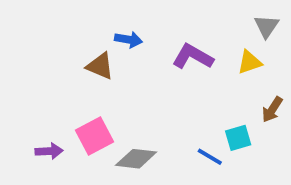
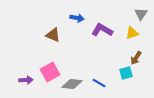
blue arrow: (128, 40) -> (77, 18), moved
brown arrow: (272, 110) -> (136, 58), moved
blue line: (210, 157) -> (99, 83), moved

